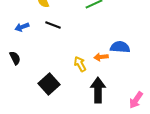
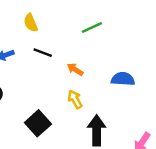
orange arrow: (101, 57) -> (75, 69), moved, turned 40

